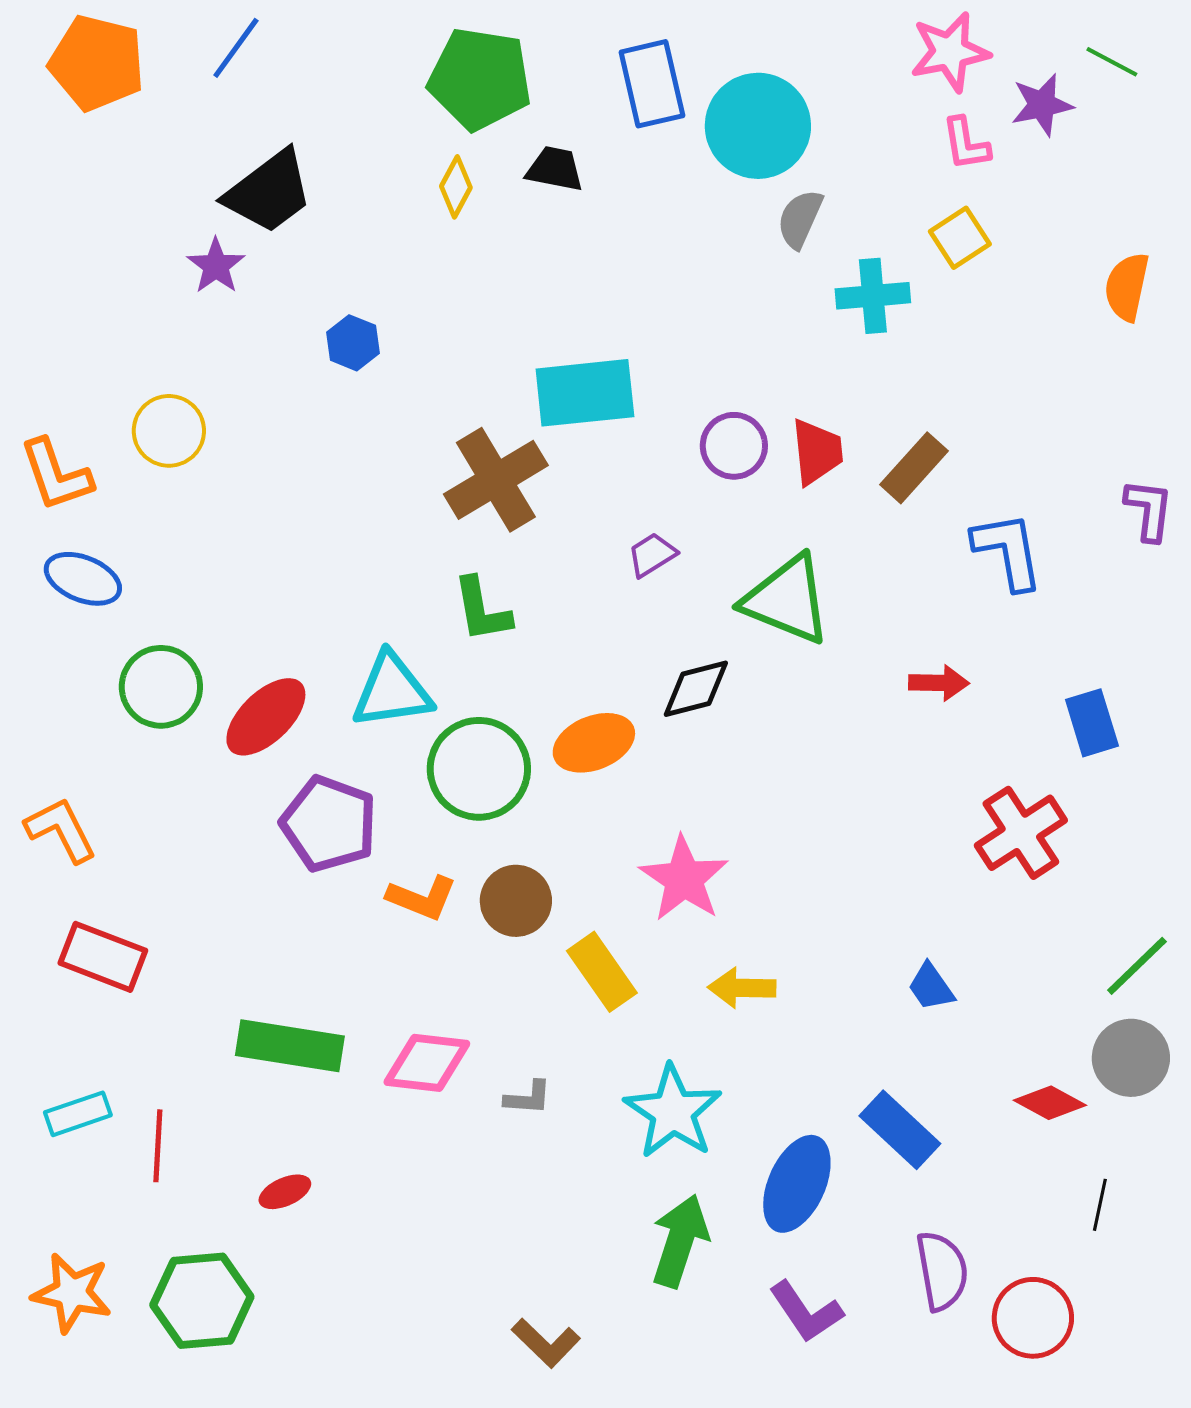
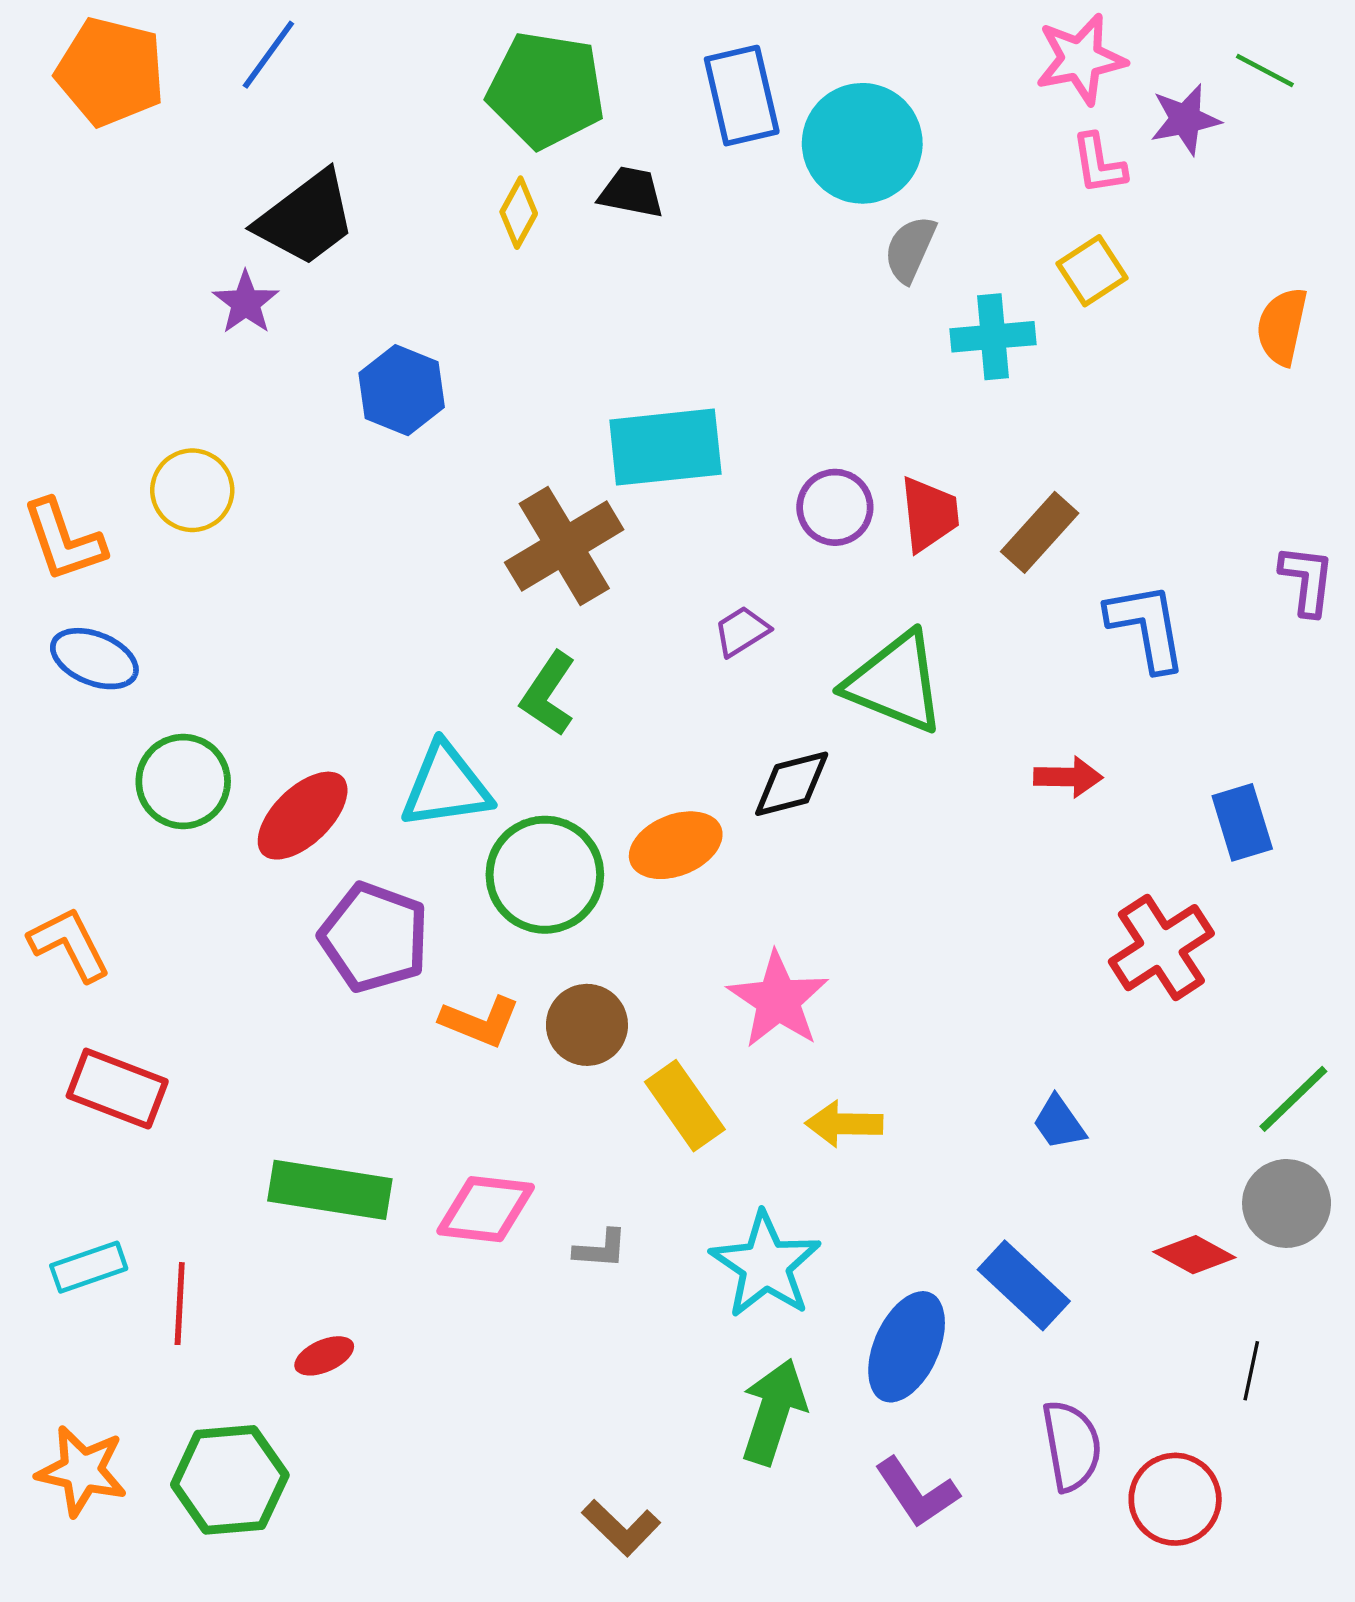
blue hexagon: (353, 343) -> (402, 390), size x1.4
green L-shape: (482, 610) -> (548, 694), turned 44

